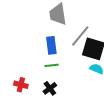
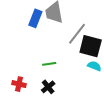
blue rectangle: (51, 45) -> (35, 18), moved, turned 30

